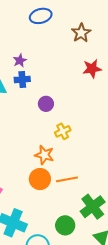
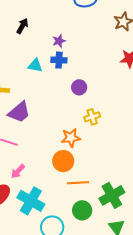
orange star: (44, 155) -> (71, 138), turned -30
orange line: (67, 179) -> (78, 183), moved

